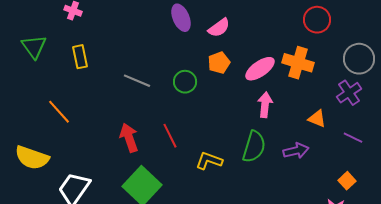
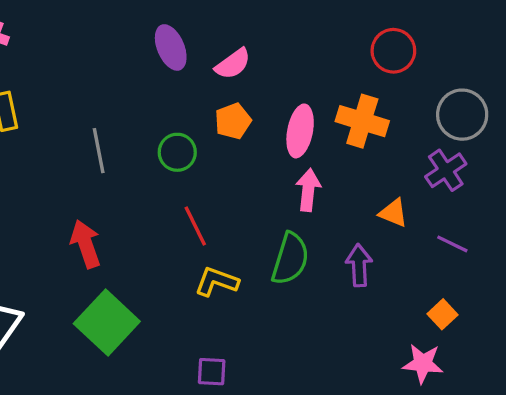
pink ellipse: (260, 69) -> (300, 131), turned -44
gray line: (137, 81) -> (99, 151), turned 56
red line: (170, 136) -> (195, 226), moved
purple arrow: (296, 151) -> (359, 265), turned -80

